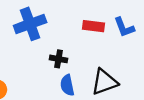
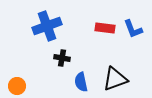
black cross: (58, 59) -> (62, 58), moved

